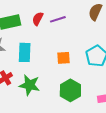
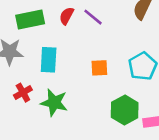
purple line: (58, 19) -> (93, 17), turned 56
green hexagon: (70, 90) -> (125, 110), moved

